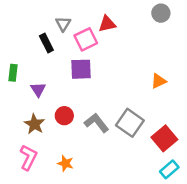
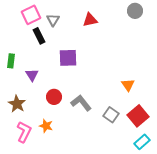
pink square: (86, 39) -> (31, 15), moved
orange triangle: (159, 81) -> (128, 85), moved, turned -40
gray square: (130, 123) -> (111, 115), moved, size x0.7
brown star: (34, 124) -> (17, 104), moved
orange star: (65, 163) -> (46, 126), moved

